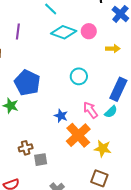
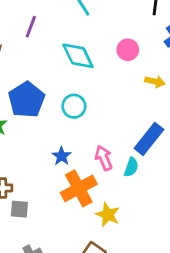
cyan diamond: (64, 32) -> (78, 56), moved, turned 30
cyan circle: (79, 76) -> (74, 106), moved
cyan semicircle: (111, 112) -> (131, 167), turned -40

